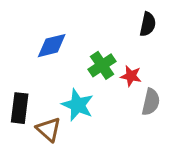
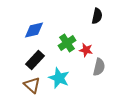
cyan star: (78, 105) -> (59, 78), moved
black rectangle: (20, 108) -> (35, 60), moved, turned 36

